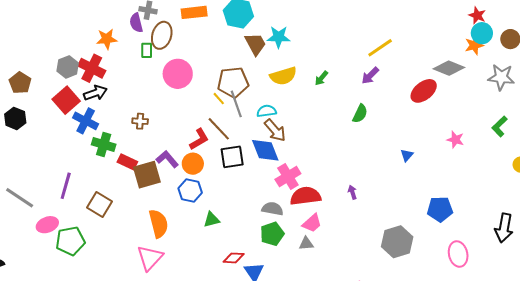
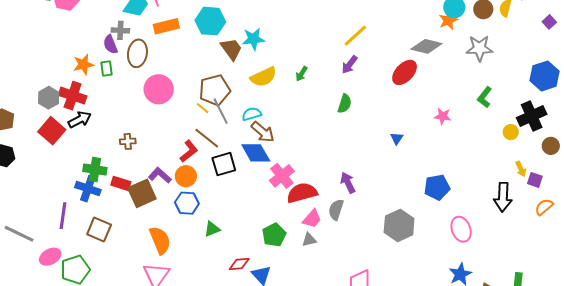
green rectangle: (147, 50) -> (106, 68), moved
blue cross: (86, 121) -> (88, 189), moved
purple arrow: (352, 192) -> (348, 183), size x1.5
gray semicircle: (272, 209) -> (336, 210), moved, turned -75

